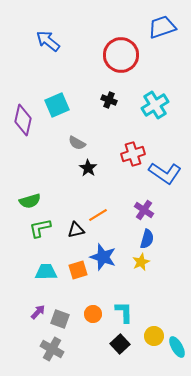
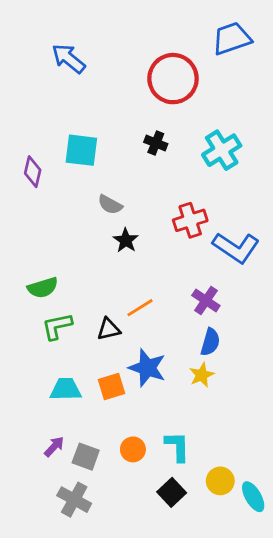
cyan square: (57, 105) -> (81, 150), turned 30
purple diamond: (23, 120) -> (33, 172), size x0.7

